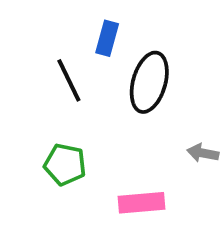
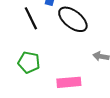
black ellipse: (149, 82) -> (73, 19), turned -68

